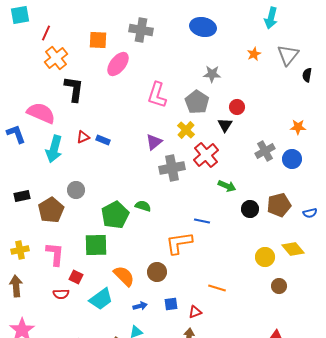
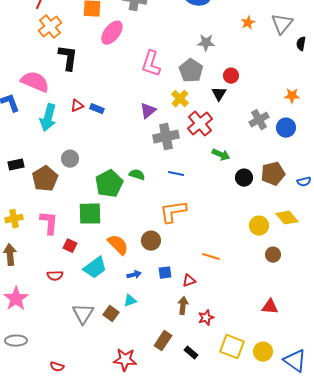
blue line: (202, 221) -> (176, 174), moved
red semicircle: (61, 294) -> (55, 276), moved

